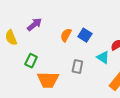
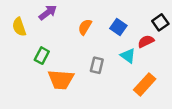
blue square: (85, 35) -> (118, 27), moved

